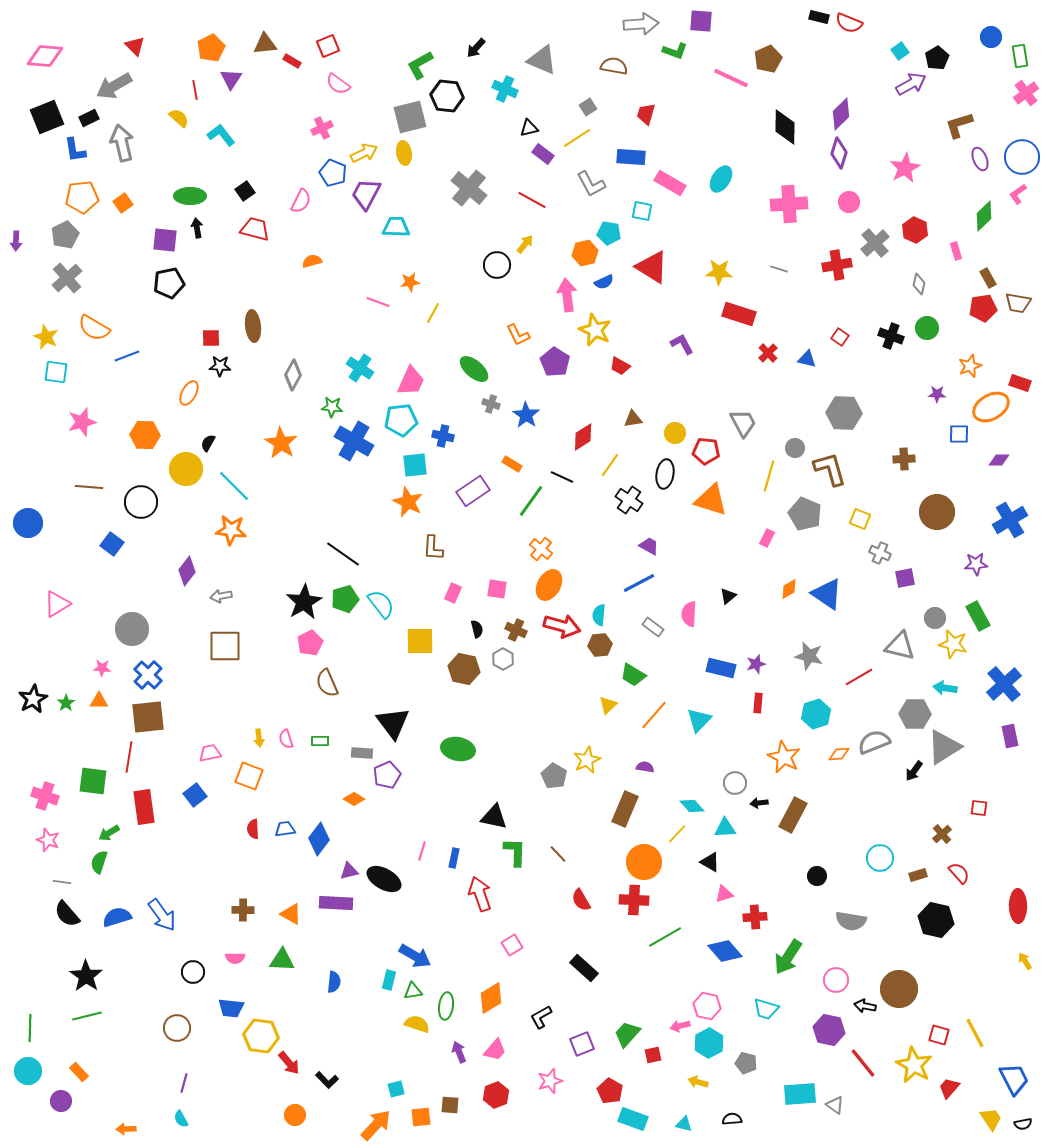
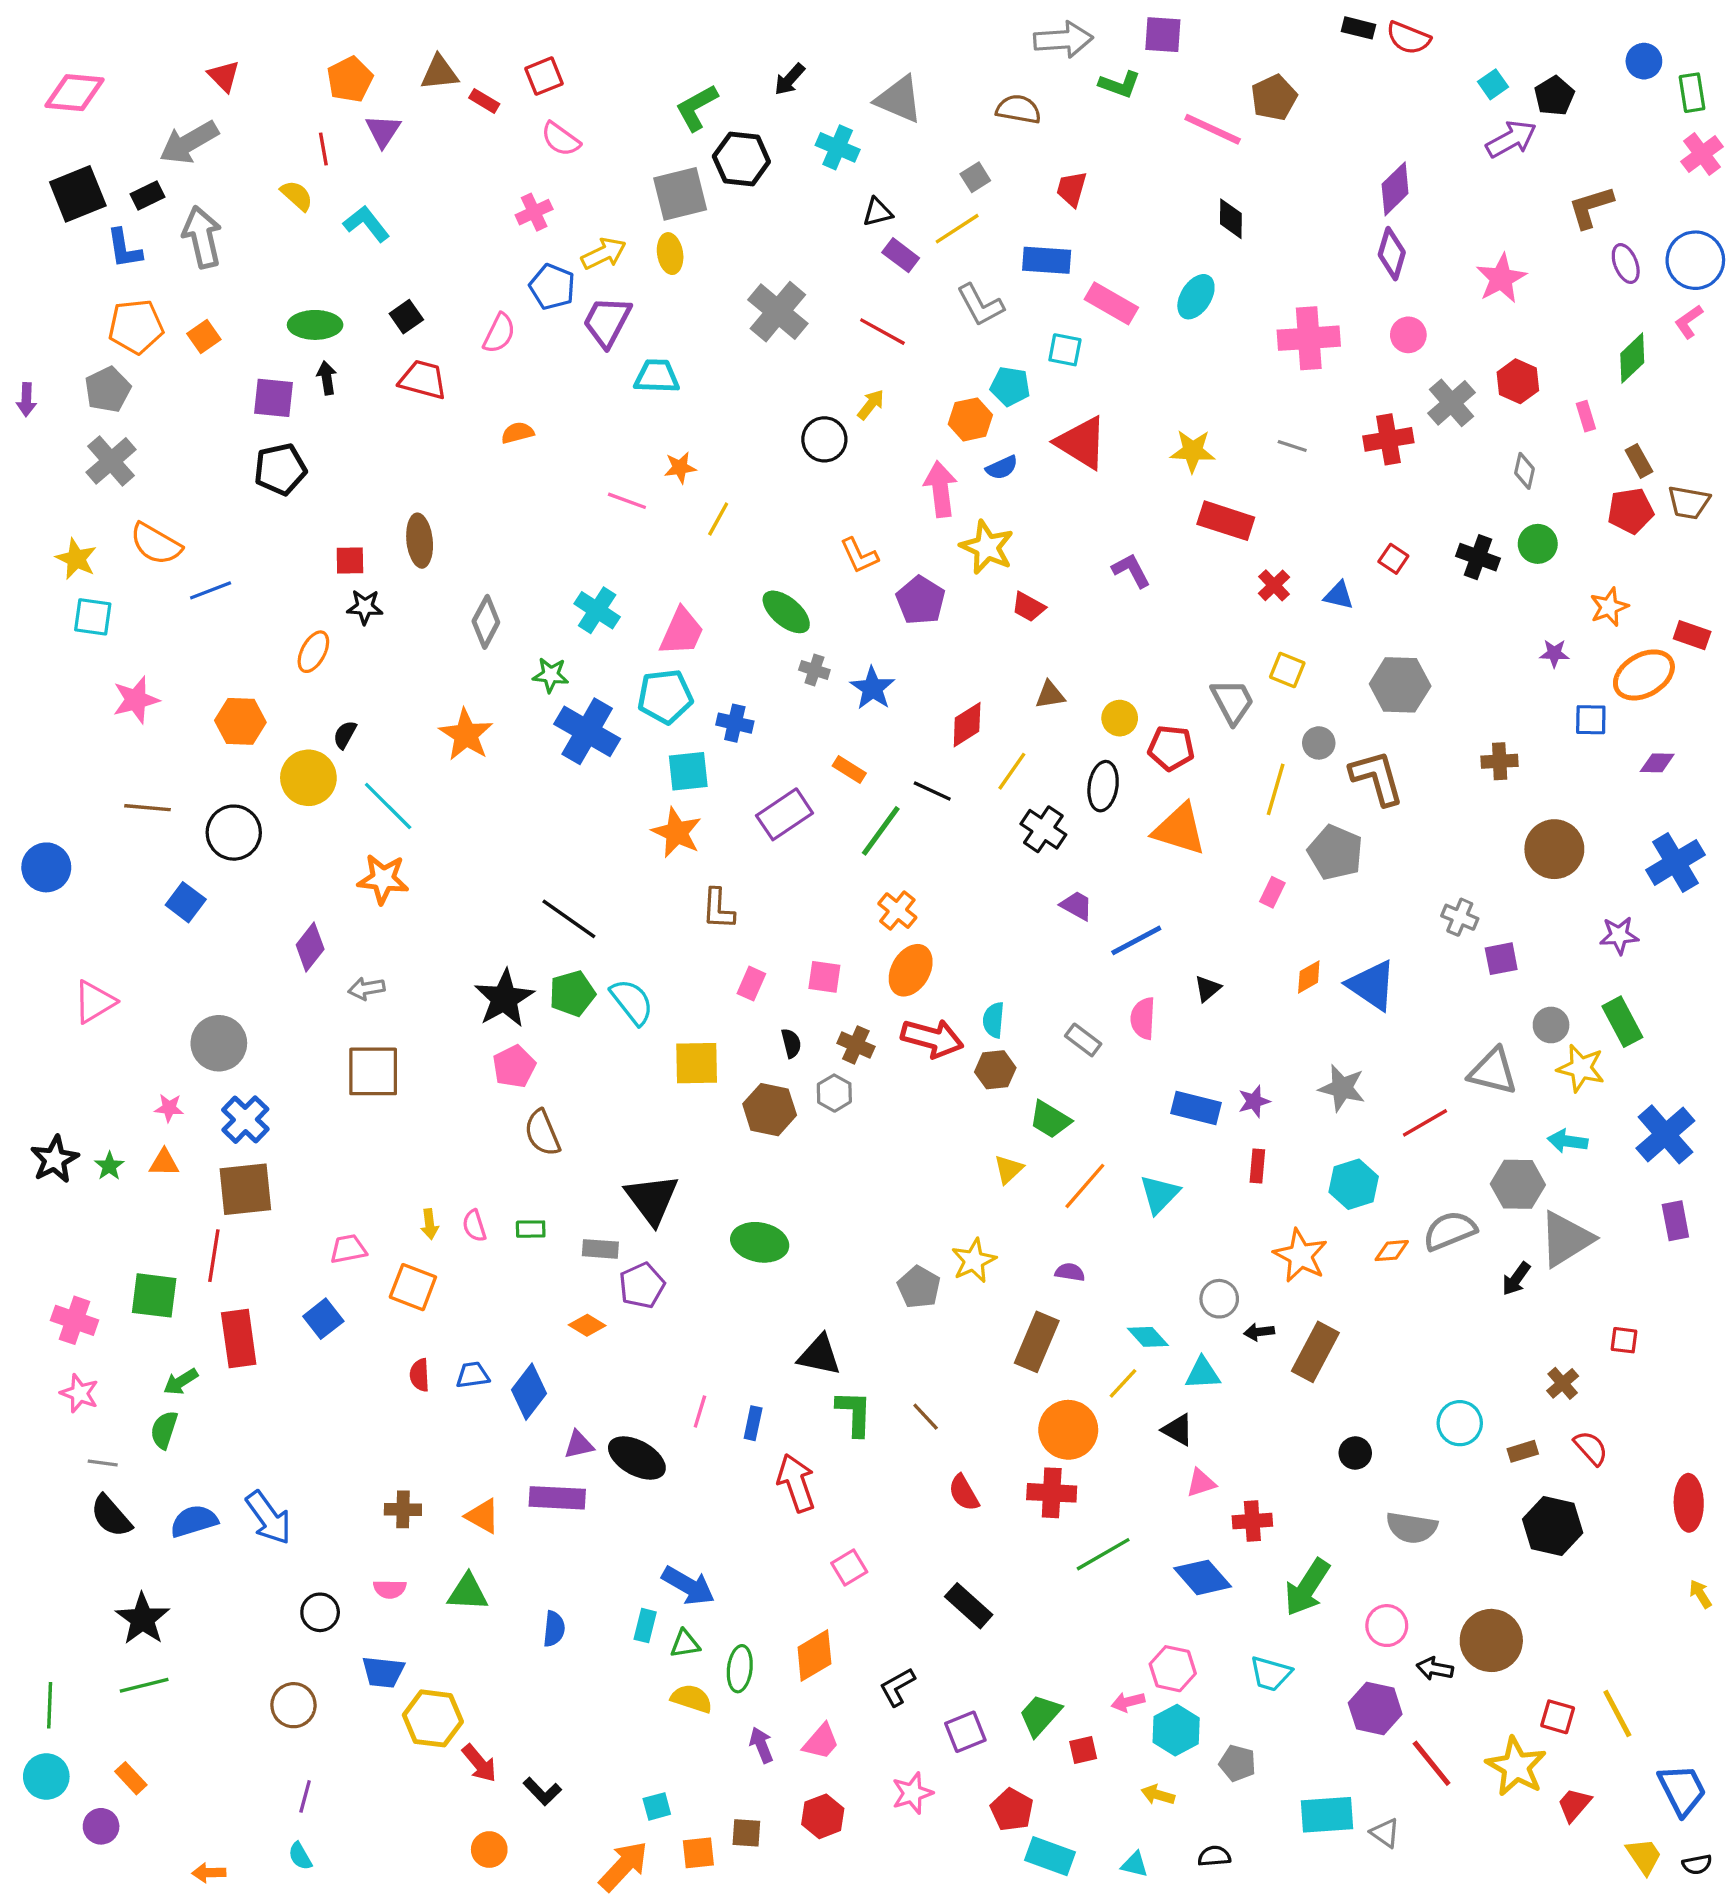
black diamond: (785, 127) -> (1231, 219), moved, size x0.7
yellow square: (860, 519) -> (1287, 670), moved
blue line: (639, 583) -> (1136, 940), moved

